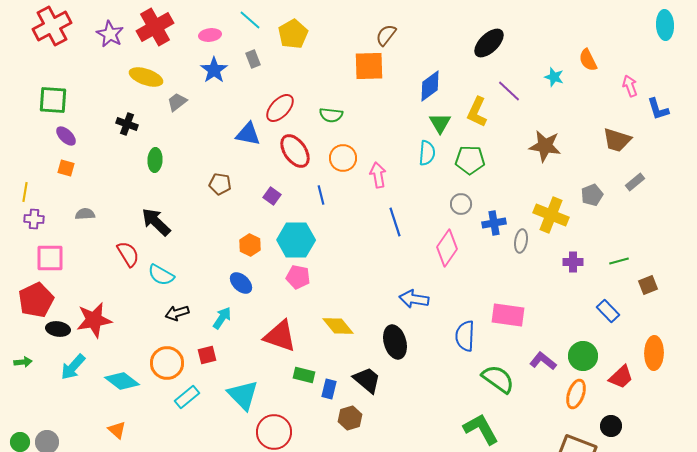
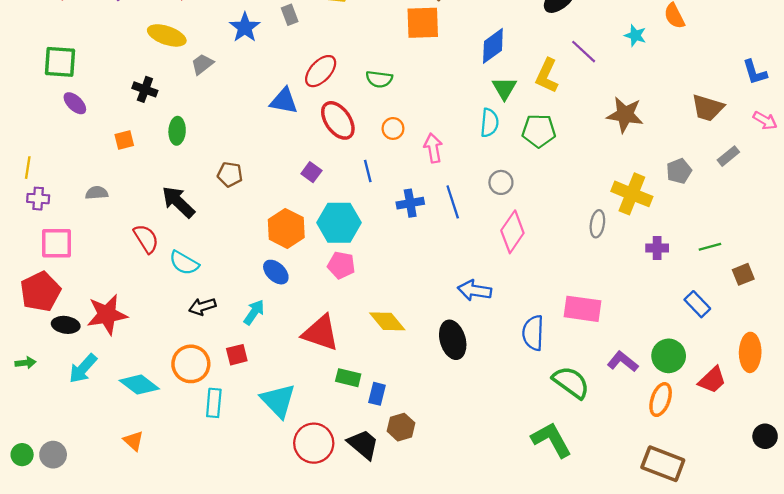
pink arrow: (630, 86) -> (765, 120), moved, turned 140
orange circle: (343, 158) -> (393, 128), size x0.7
orange square: (66, 168) -> (124, 140), moved, turned -30
brown pentagon: (220, 184) -> (230, 174), moved
gray circle: (461, 204) -> (501, 182), moved
blue cross: (494, 223) -> (410, 203), moved
orange hexagon: (250, 245) -> (286, 228), size x1.5
black trapezoid: (367, 380) -> (363, 444), moved
cyan rectangle: (187, 397) -> (214, 403), turned -45
black circle: (611, 426) -> (765, 436), moved

